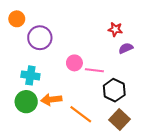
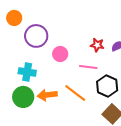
red star: (115, 29) -> (97, 45), moved
pink circle: (74, 63) -> (60, 54), moved
orange line: (81, 114) -> (75, 93), moved

